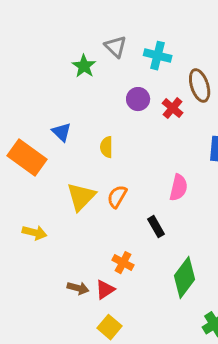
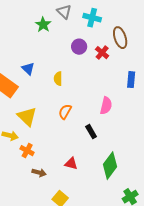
yellow triangle: (81, 197) -> (27, 117), moved, turned -30
orange cross: (123, 263) -> (27, 151), moved
red triangle: (105, 290) -> (71, 164), moved, turned 48

